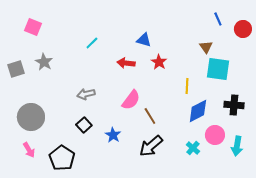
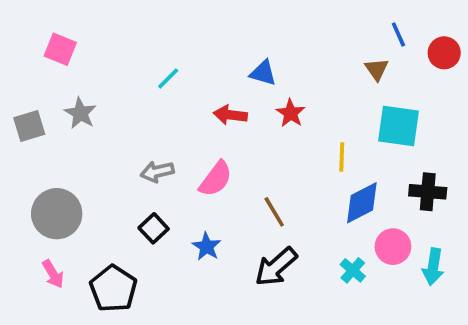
brown triangle: (206, 47) -> (377, 69), moved
pink semicircle: (131, 100) -> (216, 179), moved

